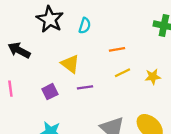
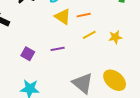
yellow triangle: (70, 64) -> (63, 17), moved
purple square: (50, 92) -> (28, 54), turned -32

